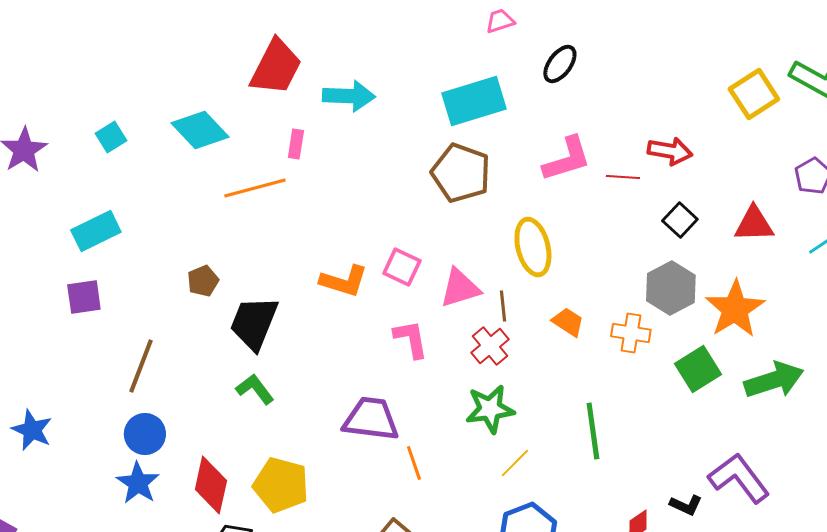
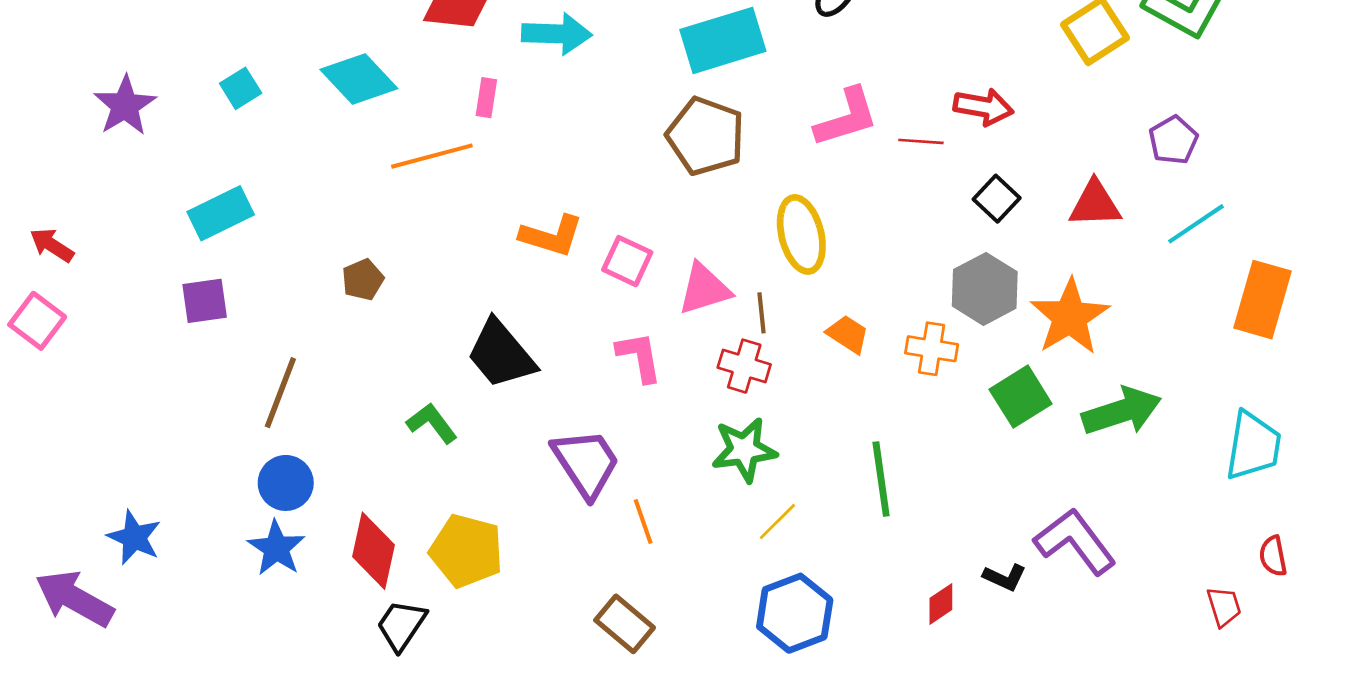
orange L-shape: (344, 281) -> (551, 236), moved
black trapezoid: (254, 323) -> (501, 354), moved, turned -62
red cross: (490, 346) -> (744, 366), turned -33
purple trapezoid: (371, 419) -> (586, 463), turned 50
blue star: (32, 430) -> (134, 537), moved

